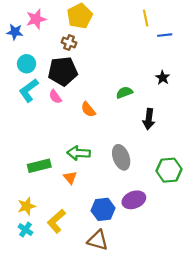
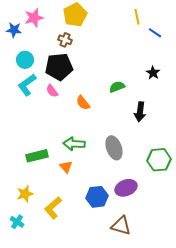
blue line: (165, 35) -> (155, 33), turned 40
cyan cross: (25, 230) -> (17, 222), moved
brown triangle: (98, 240) -> (121, 226), moved

